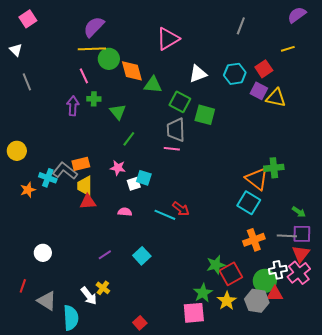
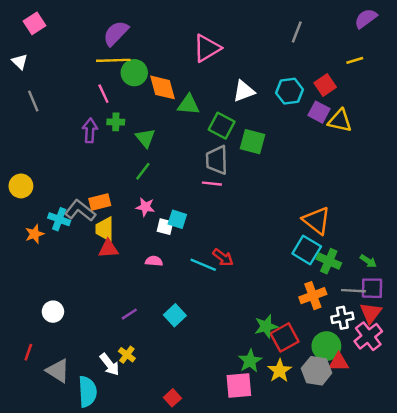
green line: (129, 139) -> (143, 171), moved
green cross: (274, 168) -> (329, 261), moved, turned 30
white square: (134, 184) -> (165, 227), turned 32
white cross: (278, 270) -> (342, 318), moved

